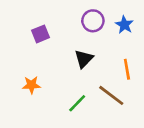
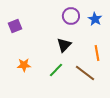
purple square: (41, 34) -> (15, 26), moved
green line: (77, 103) -> (56, 70), moved

